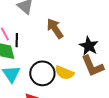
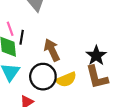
brown arrow: (55, 29) -> (52, 50), moved
yellow semicircle: (64, 73) -> (66, 80), turned -54

